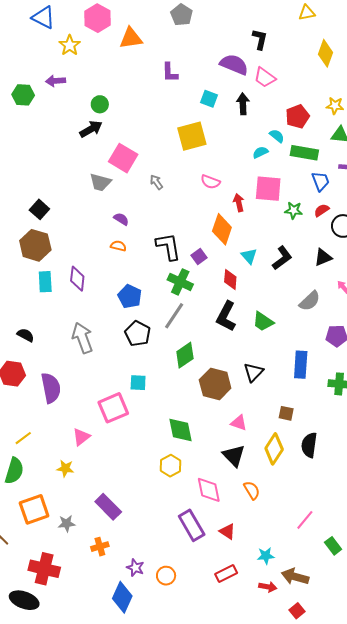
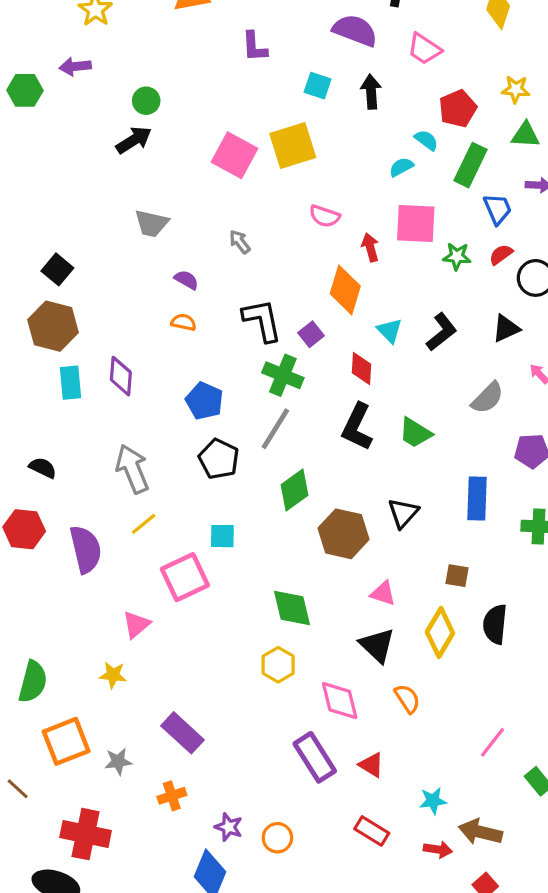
pink trapezoid: (265, 77) -> (424, 49), moved
green rectangle: (304, 153) -> (471, 165), turned -72
pink square: (123, 158) -> (235, 155), moved
gray arrow: (156, 182) -> (240, 242), moved
yellow line: (23, 438) -> (144, 524), moved
red rectangle: (226, 573) -> (372, 831), turned 60

